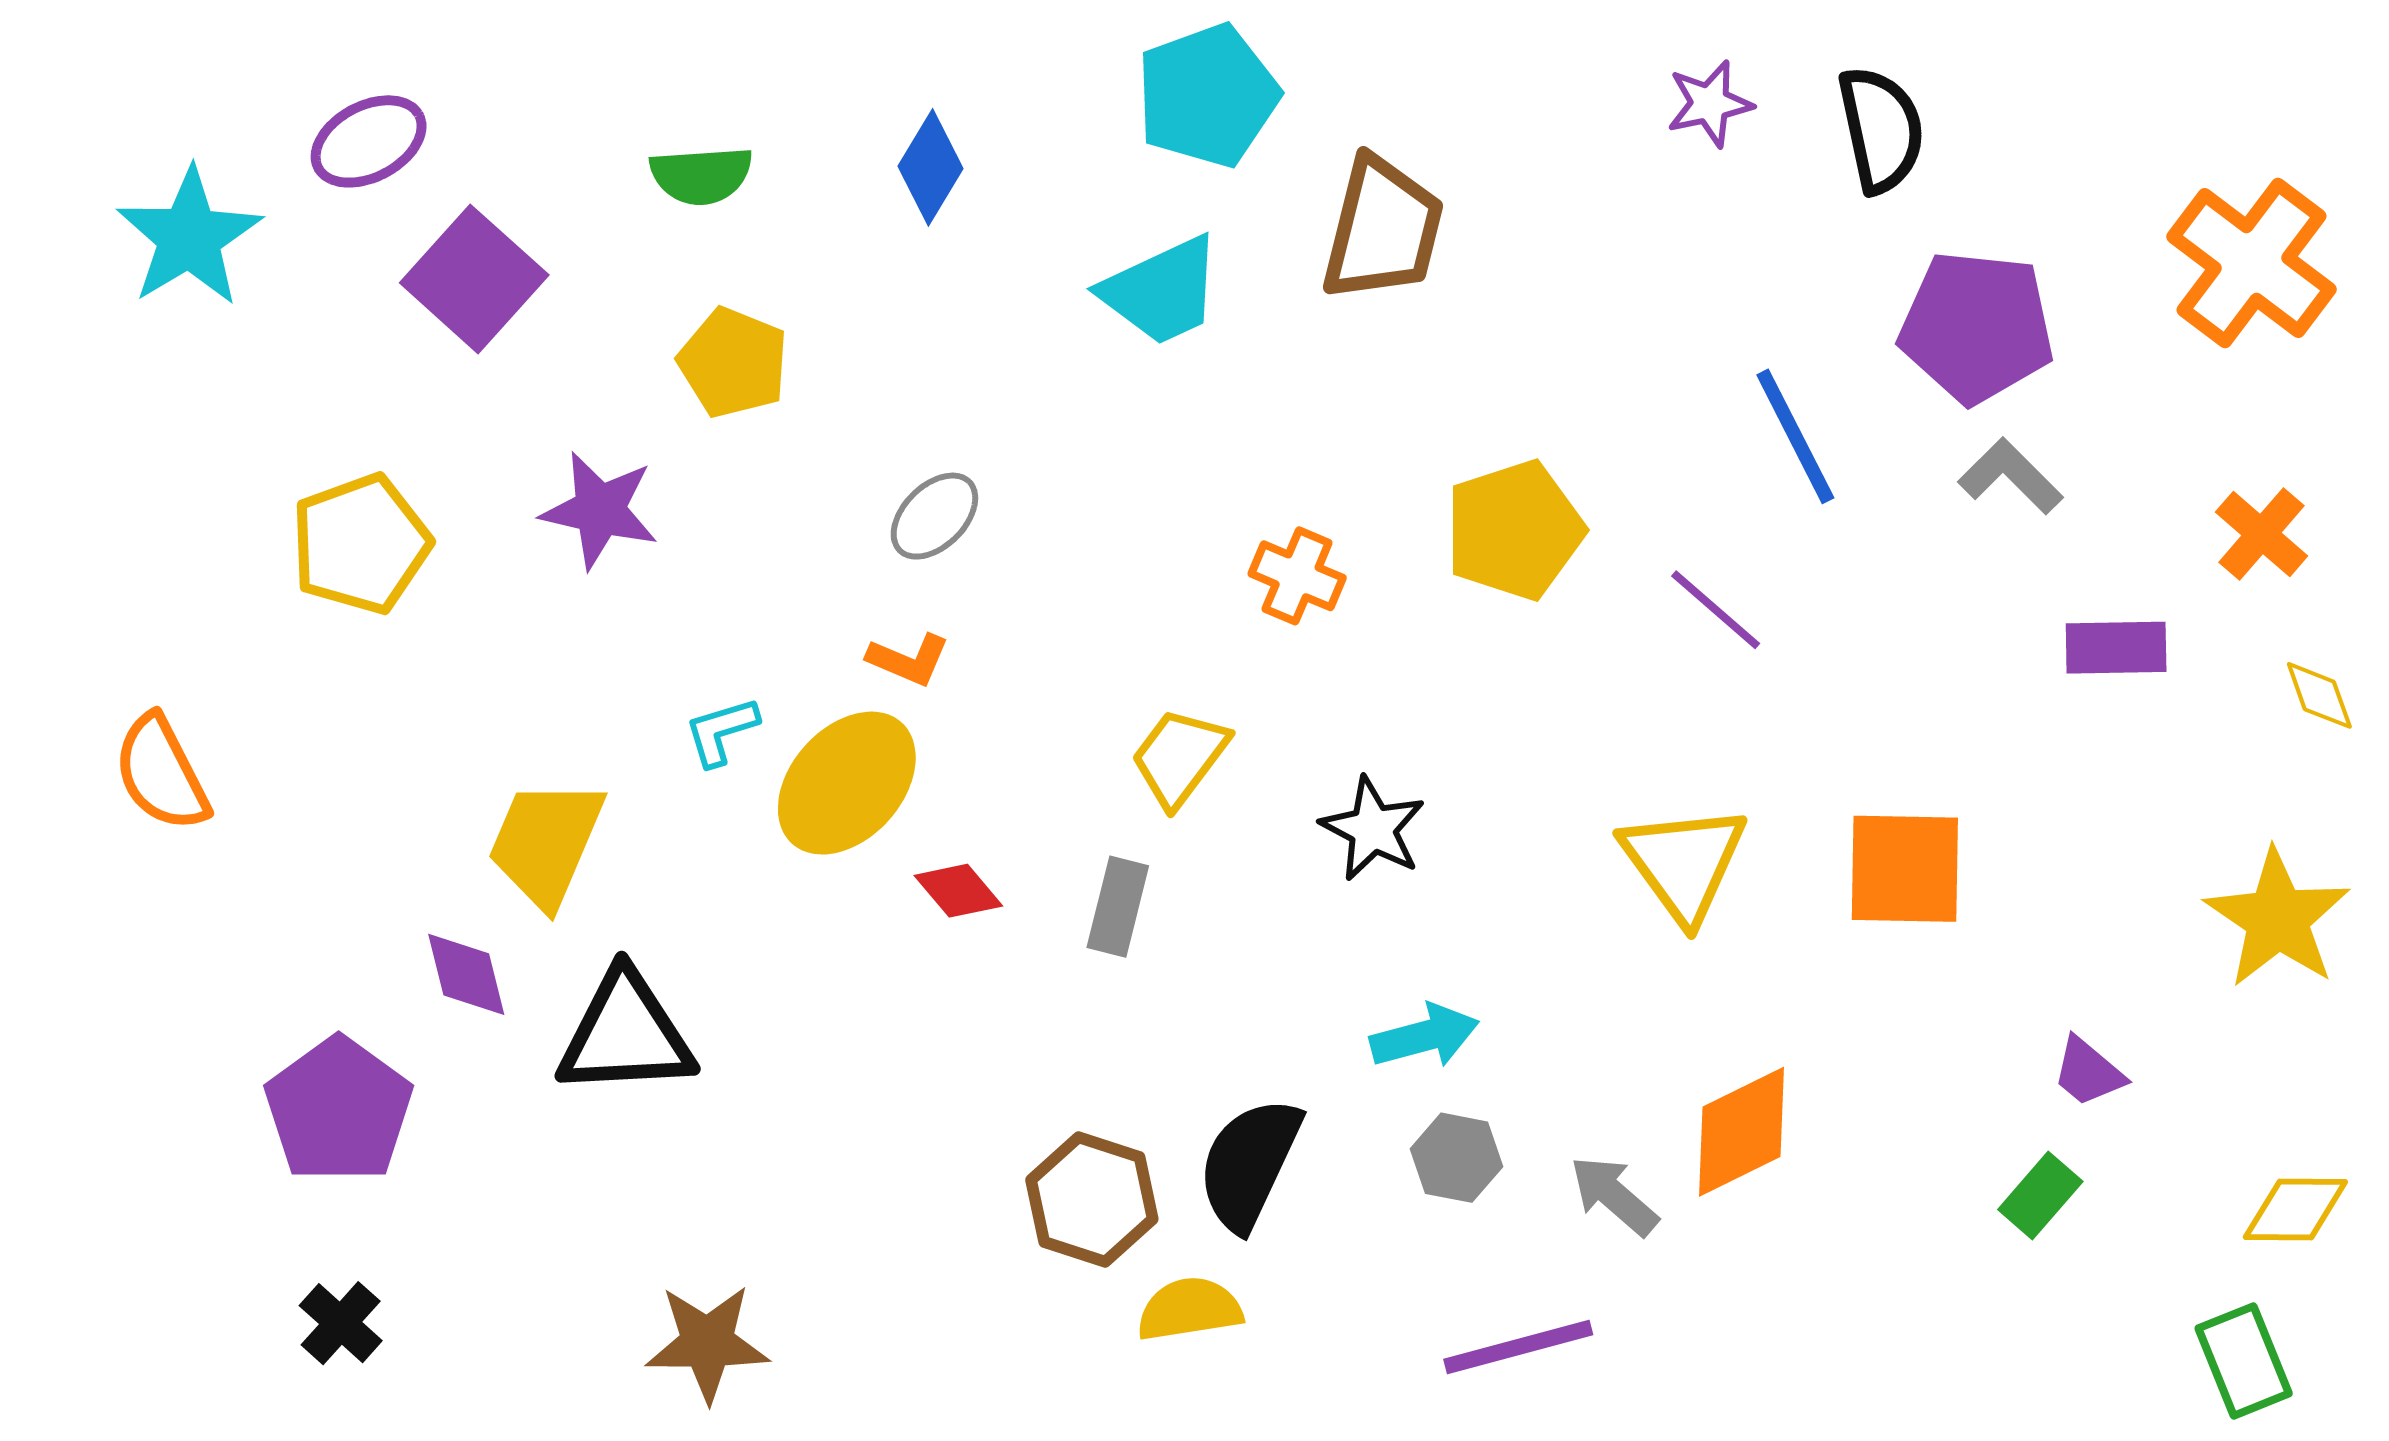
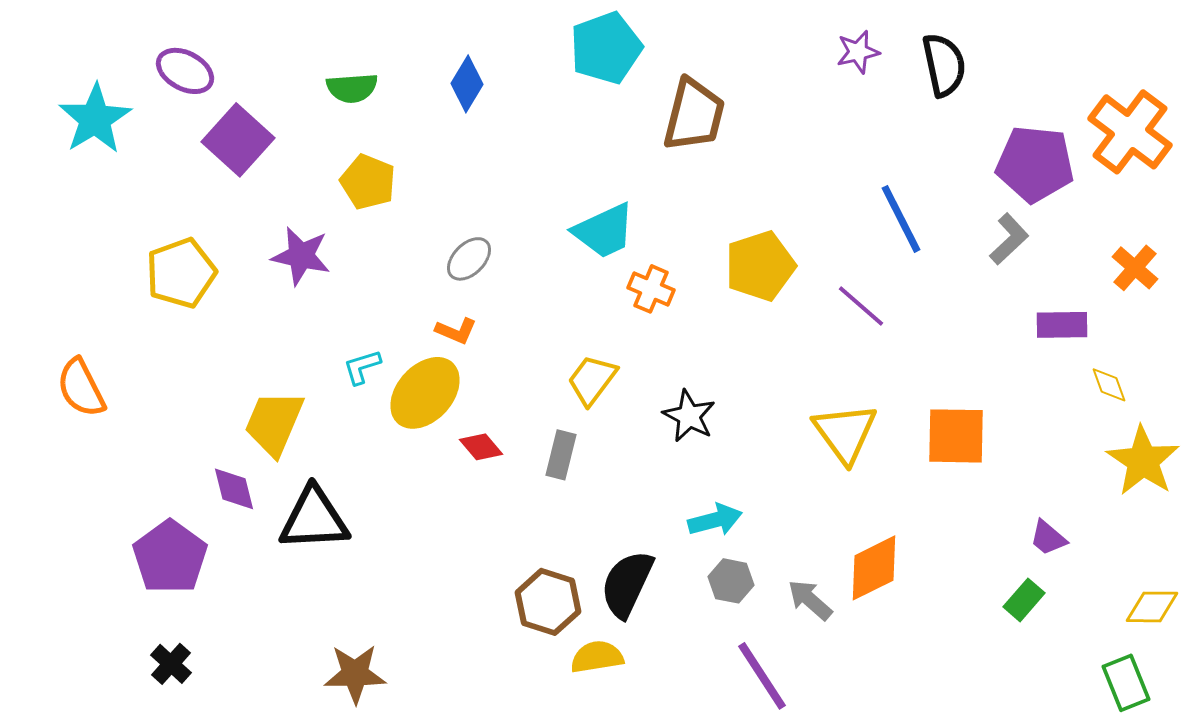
purple ellipse: (369, 141) -> (185, 71), turned 56
cyan trapezoid: (1162, 291) -> (604, 231), moved
purple pentagon: (1977, 327) -> (1035, 164), moved
gray L-shape: (2010, 476) -> (1009, 239), turned 92
yellow diamond: (2319, 695) -> (1109, 385), moved
purple line: (1518, 1347) -> (762, 676), turned 72

